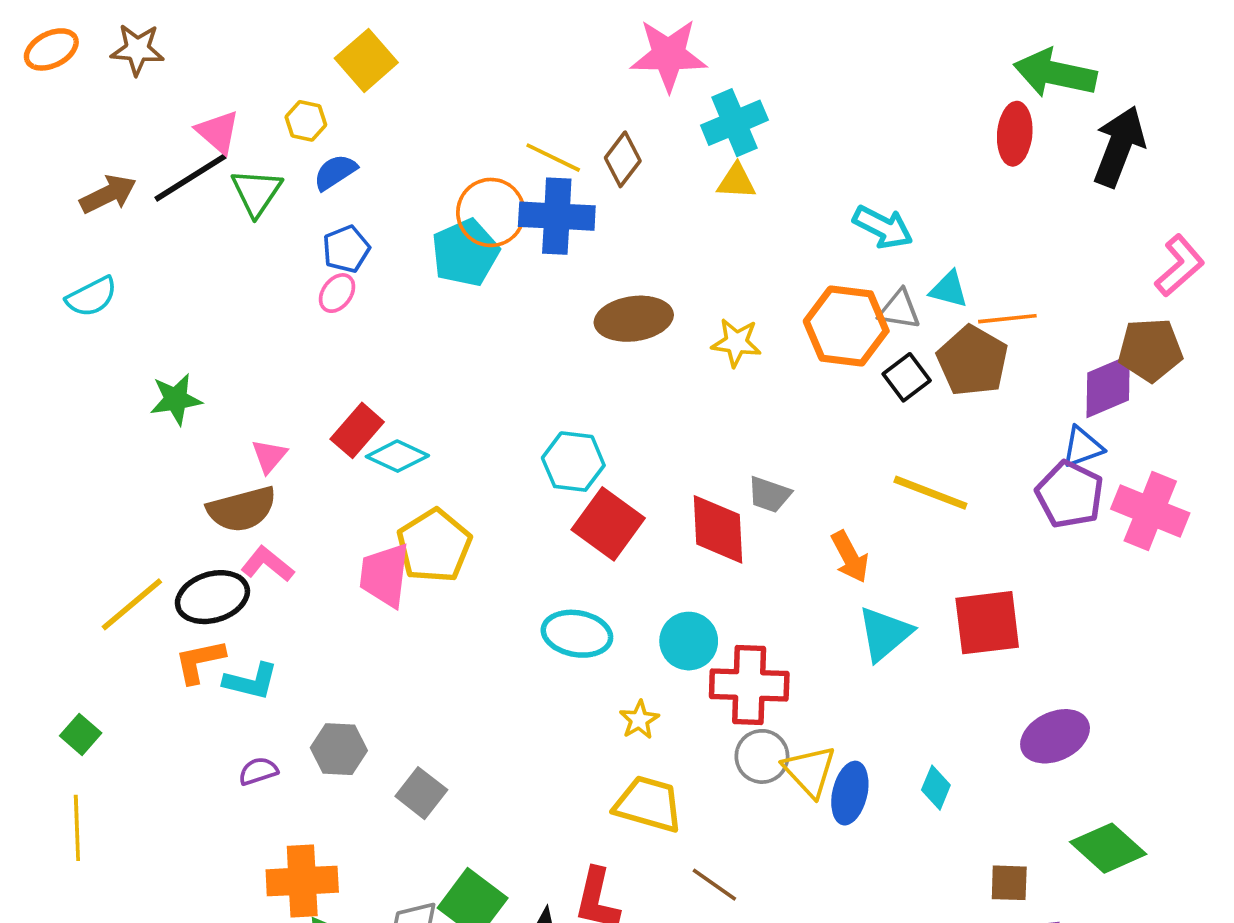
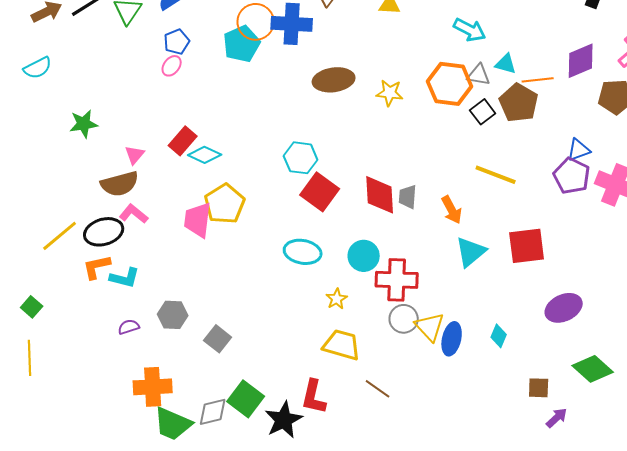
purple diamond: (1108, 386) -> (581, 61), moved
gray trapezoid: (769, 495) -> (408, 197), moved, turned 75

